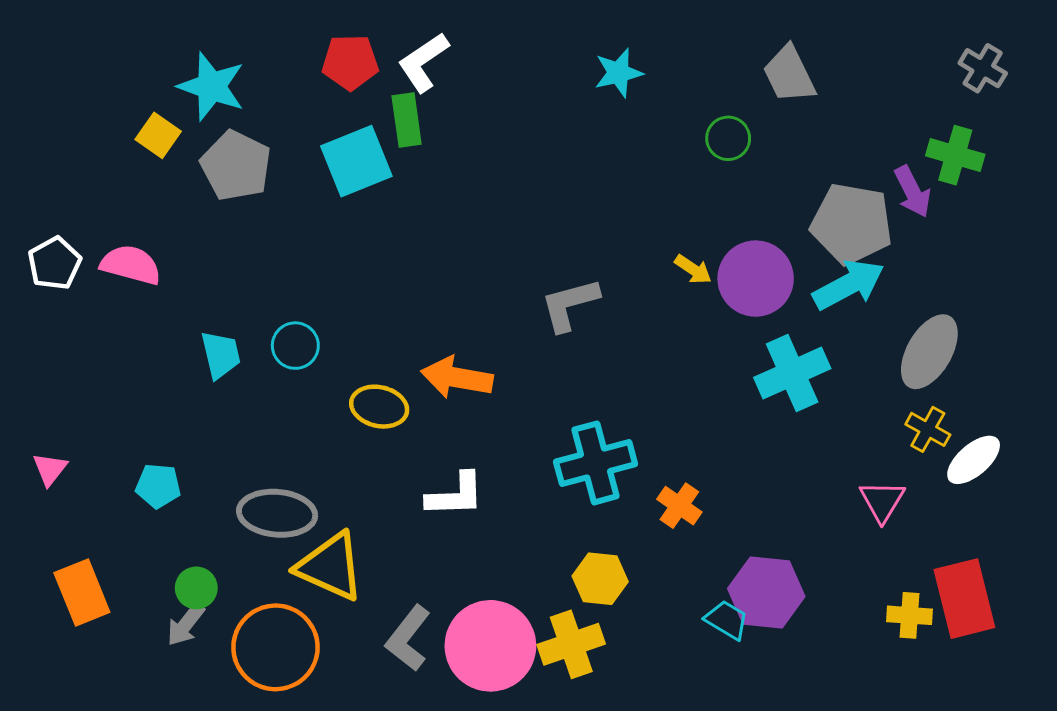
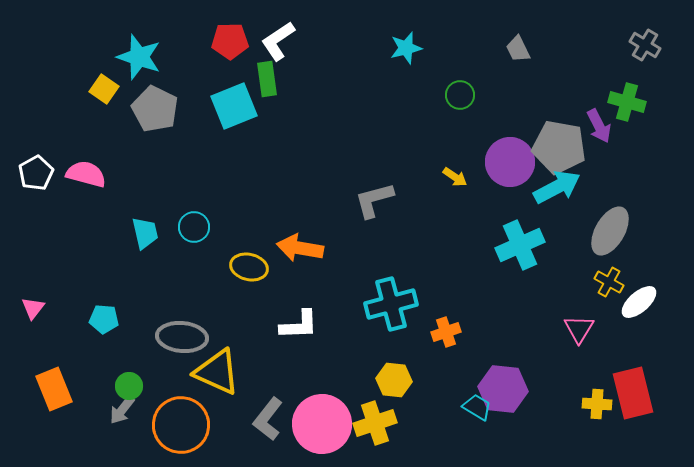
gray trapezoid: (789, 74) -> (518, 49), size x0.7
green circle: (728, 138) -> (460, 95), moved
purple circle: (756, 279) -> (510, 162), moved
orange cross: (679, 506) -> (446, 332), turned 36

